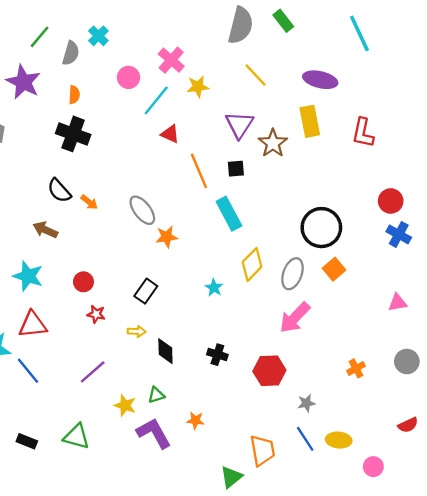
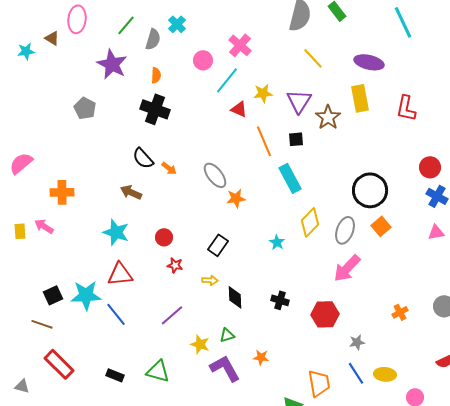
yellow star: (198, 87) -> (263, 93), moved
pink triangle: (398, 303) -> (436, 232), moved

